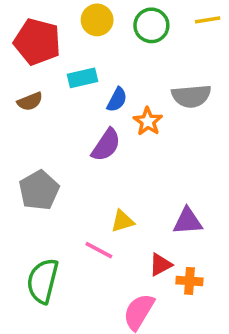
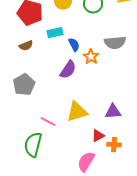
blue semicircle: (117, 100) -> (74, 45), turned -56
gray pentagon: (39, 190) -> (24, 85), moved
yellow triangle: (122, 221) -> (77, 112), size x1.6
pink line: (99, 250) -> (48, 122), moved

